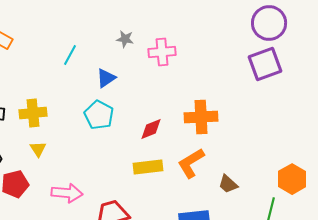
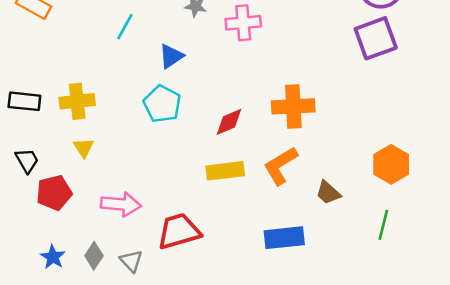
orange hexagon: (292, 179) -> (391, 164), moved

